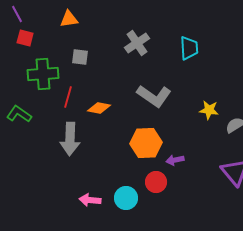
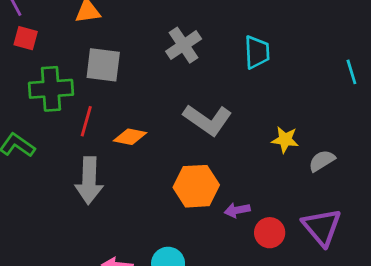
gray square: (80, 57) -> (103, 65), size x1.5
red circle: (156, 182) -> (270, 233), moved

